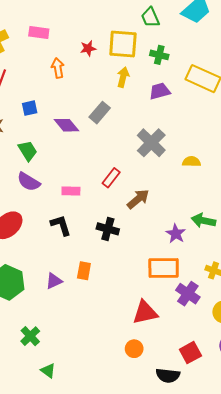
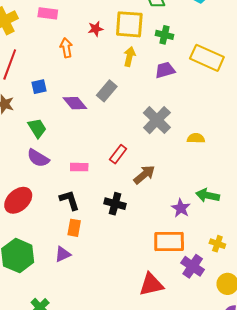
orange rectangle: (84, 271) -> (74, 228), moved

